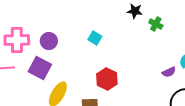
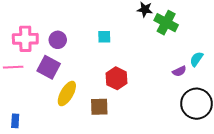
green cross: (156, 24) -> (166, 23), size x1.6
cyan square: (95, 38) -> (104, 37), turned -32

